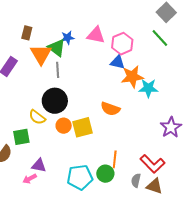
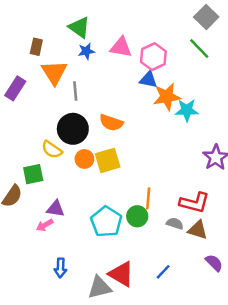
green triangle: (57, 48) -> (79, 27), moved
orange semicircle: (110, 109) -> (111, 123), moved
red L-shape: (152, 164) -> (195, 203), turned -30
cyan pentagon: (80, 177) -> (106, 222), turned -30
gray semicircle: (136, 180) -> (175, 224), turned 96

